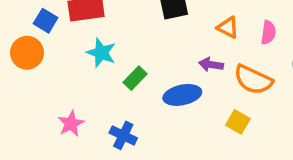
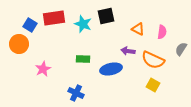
cyan star: (101, 53) -> (83, 24), moved
green rectangle: (135, 78) -> (83, 59), turned 48
yellow square: (238, 122) -> (153, 85), moved
pink star: (71, 124) -> (43, 69), moved

